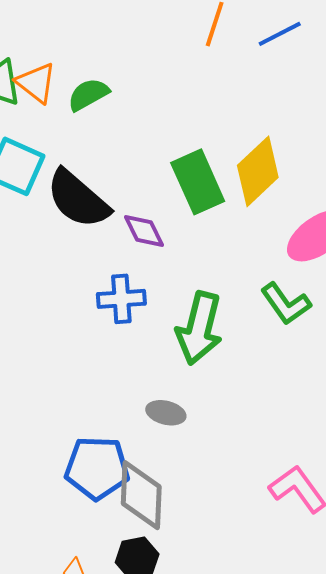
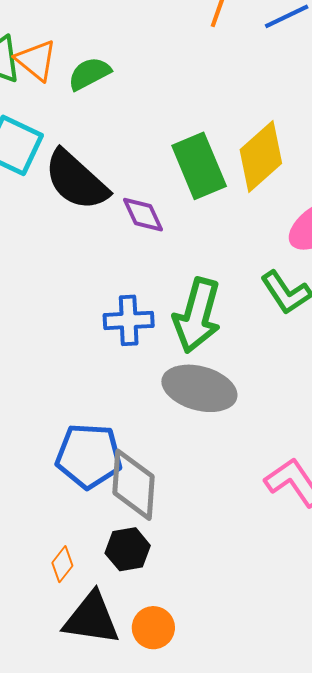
blue cross: (121, 299) -> (129, 320), moved
gray ellipse: (166, 413) -> (199, 388), moved, size x1.8

